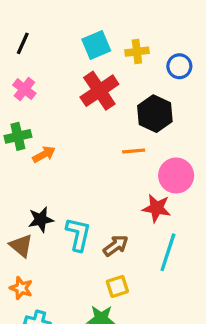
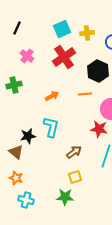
pink cross: (24, 89) -> (27, 56), moved
orange arrow: (44, 154) -> (52, 96), moved
cyan L-shape: (78, 234) -> (51, 127), moved

